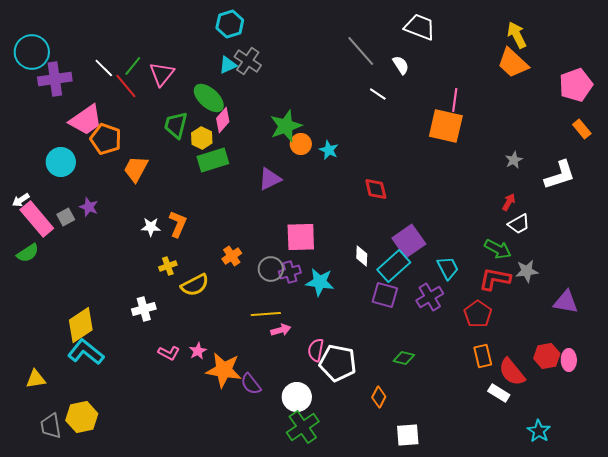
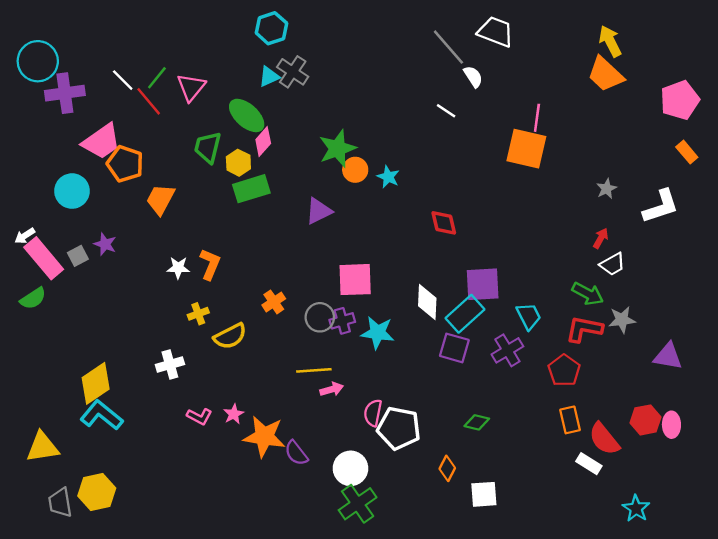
gray line: (361, 51) -> (448, 47), moved
purple square: (409, 241) -> (483, 284), turned 32
white diamond: (362, 256) -> (427, 302), size x1.4
yellow triangle: (36, 379) -> (42, 447), size x1.4
white square: (408, 435) -> (484, 494), moved

